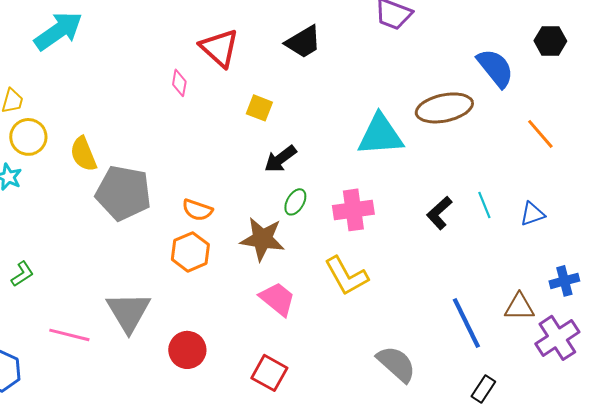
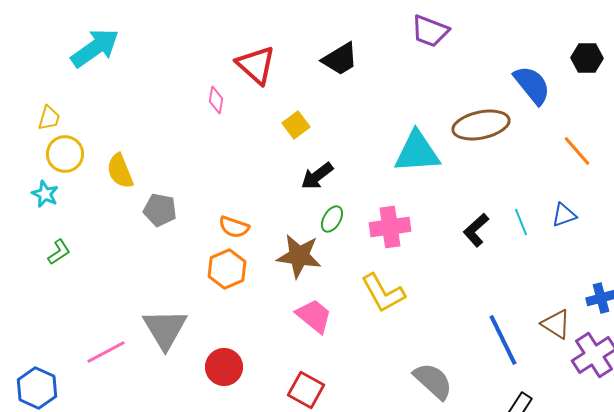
yellow square: (259, 108) -> (296, 125), turned 32
gray pentagon: (123, 193) -> (160, 210), size x0.6
blue triangle: (532, 214) -> (564, 215), moved
green L-shape: (22, 274) -> (59, 252), moved
brown triangle: (519, 307) -> (556, 324), turned 32
pink line: (69, 335) -> (106, 352), turned -42

